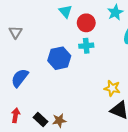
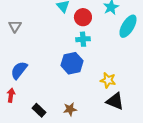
blue hexagon: (59, 58) -> (72, 63), moved
red arrow: (16, 115) -> (11, 95), moved
brown star: (59, 120) -> (70, 109), moved

